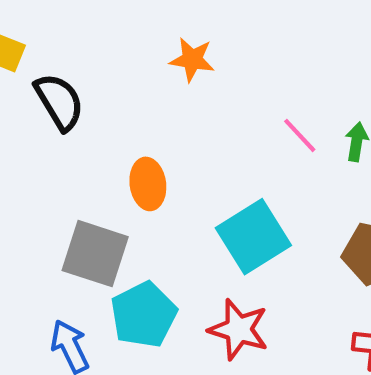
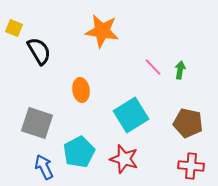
orange star: (192, 60) -> (102, 31), size x1.6
gray square: (95, 254) -> (37, 123), moved

